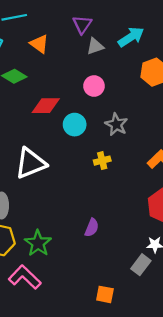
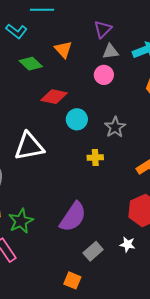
orange triangle: (39, 44) -> (63, 49), moved
pink circle: (94, 86) -> (104, 75), moved
purple semicircle: (92, 228) -> (73, 217), size x1.8
gray rectangle: (141, 265) -> (93, 251), moved

